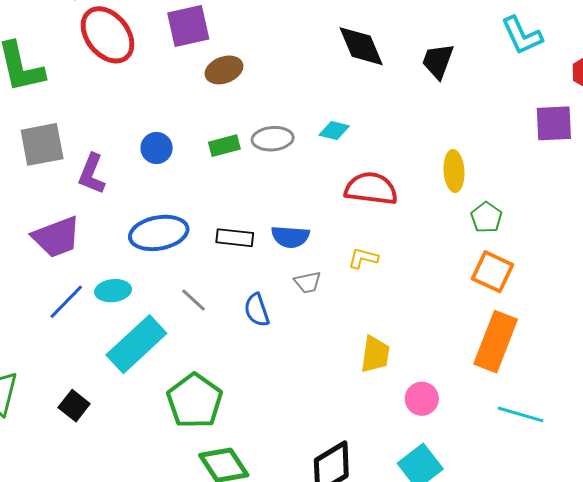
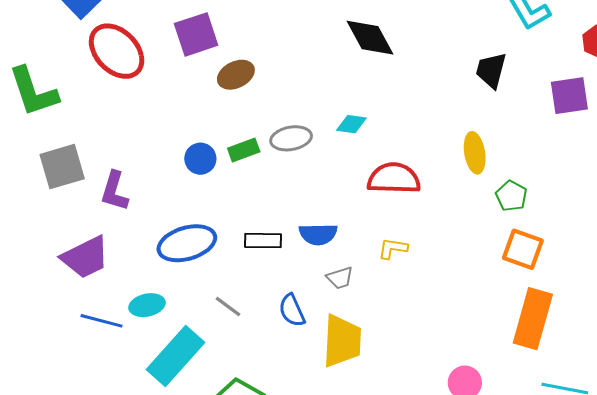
black trapezoid: (438, 61) -> (491, 70), moved
blue circle: (157, 148) -> (200, 159), moved
blue line: (66, 302) -> (102, 321), turned 66
yellow trapezoid: (375, 354) -> (342, 341), moved, size x1.4

